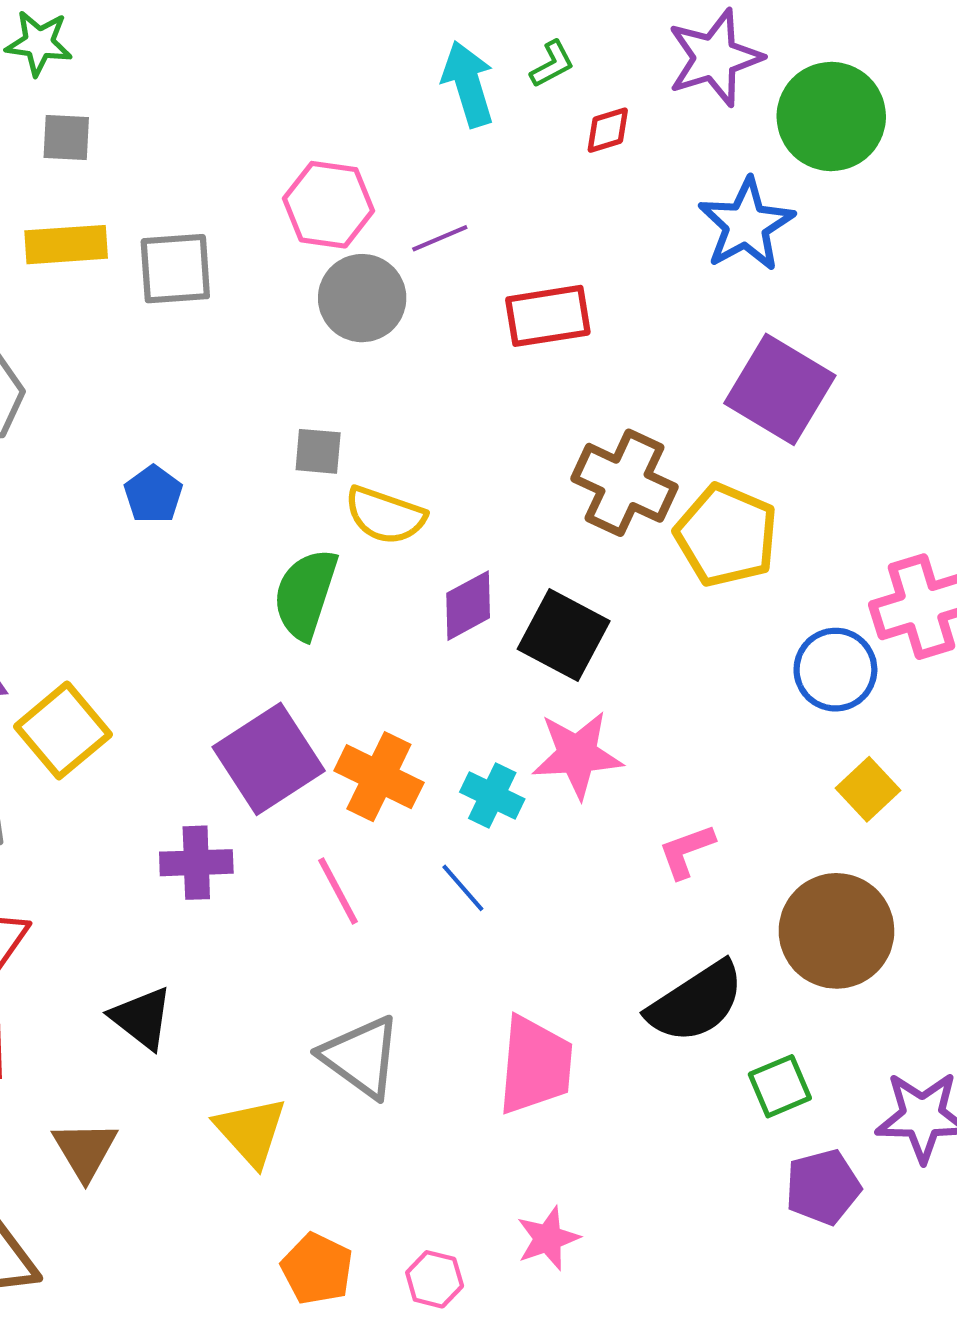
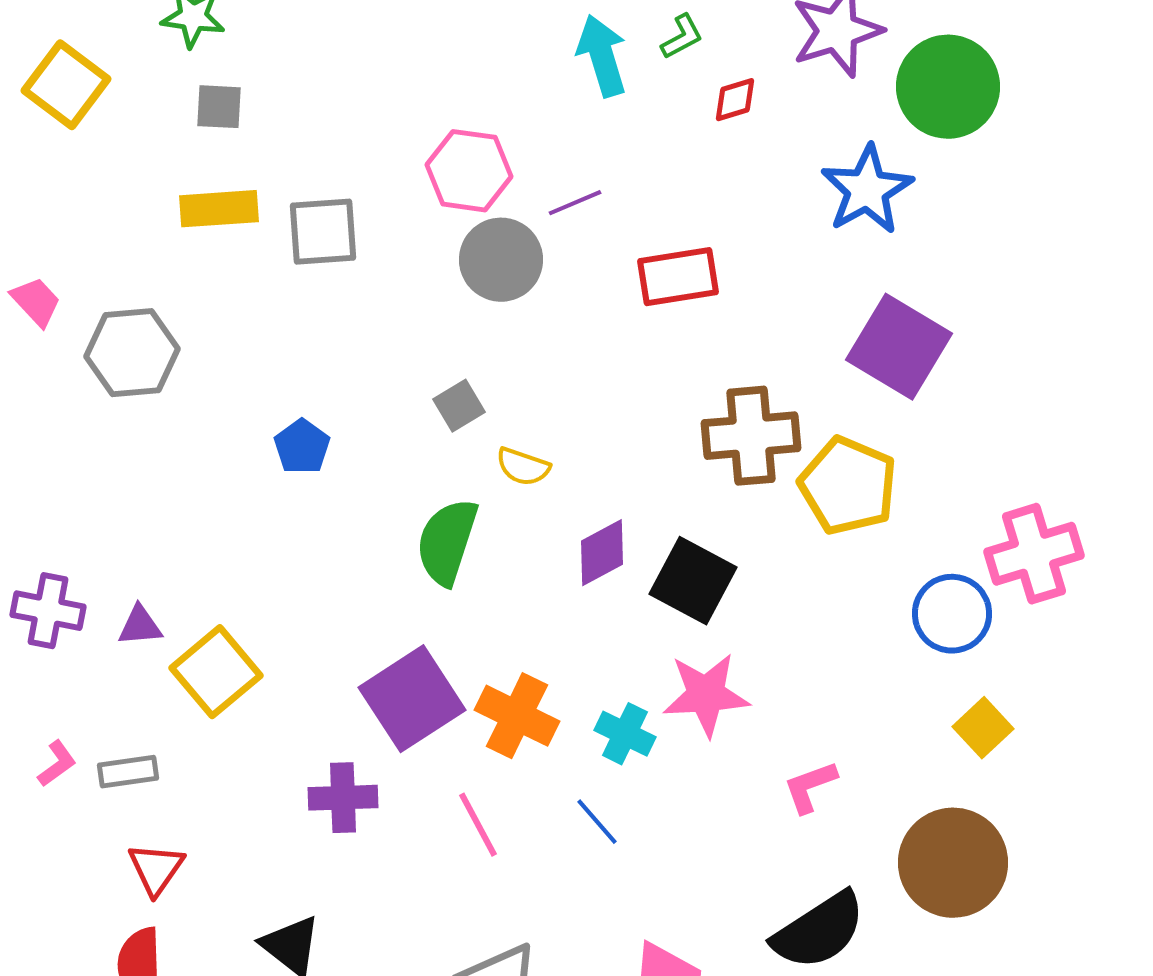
gray square: (318, 451) -> (459, 406), turned -36
brown cross: (624, 483) -> (751, 436), turned -30
yellow semicircle: (385, 515) -> (523, 467), size x0.7

